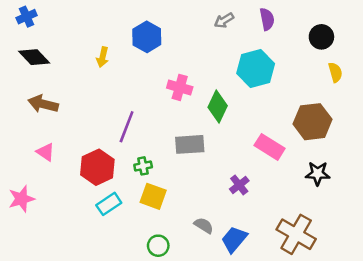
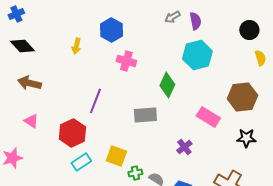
purple semicircle: (267, 19) -> (195, 21), moved
pink cross: (180, 87) -> (126, 61), moved
green cross: (143, 166) -> (135, 173), moved

